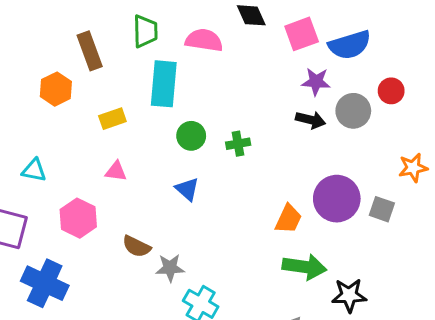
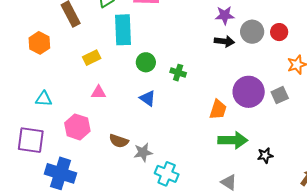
orange hexagon: (56, 89) -> (39, 43), moved
red circle: (391, 91) -> (279, 32), moved
green cross: (238, 144) -> (178, 73), moved, turned 35
gray square: (382, 209) -> (280, 95), turned -36
black star: (349, 295) -> (265, 155), size x0.7

